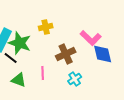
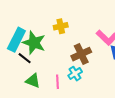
pink line: (43, 73) -> (58, 82), moved
cyan cross: (75, 79) -> (75, 74), moved

